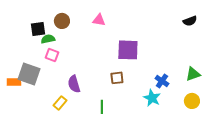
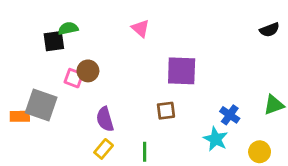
pink triangle: (99, 20) -> (140, 28), turned 32
brown circle: (62, 21) -> (88, 71), moved
green semicircle: (48, 39) -> (68, 28), moved
yellow circle: (192, 101) -> (260, 152), moved
yellow rectangle: (60, 103) -> (104, 149), moved

